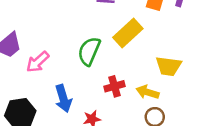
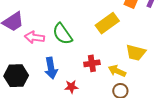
green semicircle: (89, 51) -> (62, 34), moved, turned -65
pink arrow: (38, 62) -> (34, 37), turned 42

